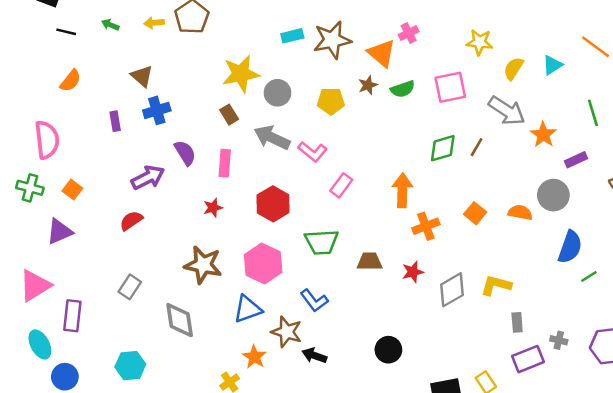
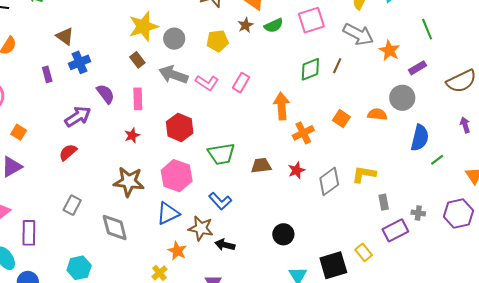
pink rectangle: (341, 185) -> (241, 83), moved

